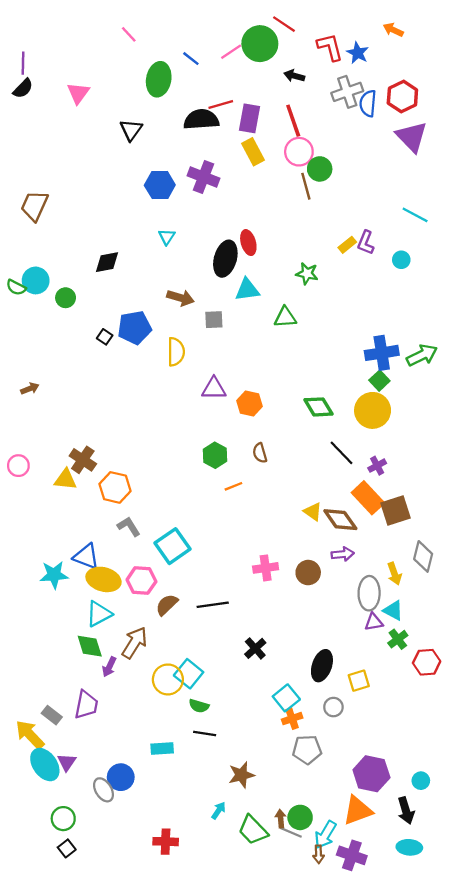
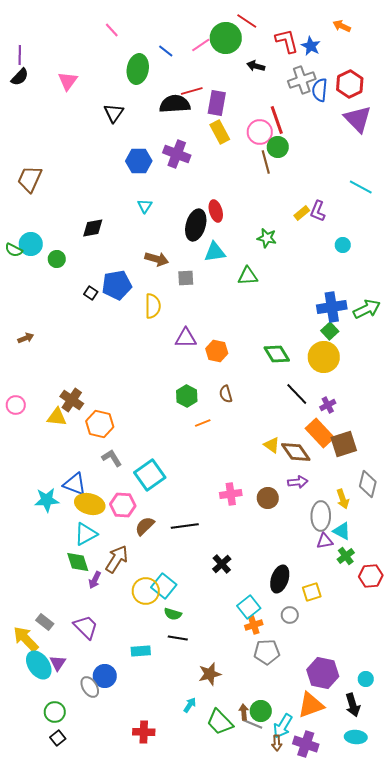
red line: (293, 121) -> (277, 120), moved
cyan circle: (401, 260) -> (343, 245), moved
purple trapezoid: (86, 705) -> (86, 627), moved, turned -56

